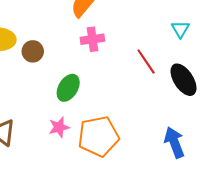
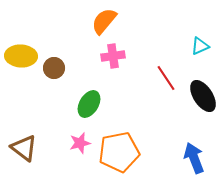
cyan triangle: (180, 29) -> (200, 46), turned 36

